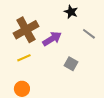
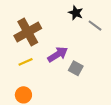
gray line: (89, 34) -> (95, 26), moved
purple arrow: (52, 39) -> (58, 54), moved

